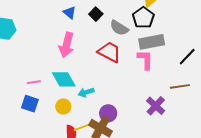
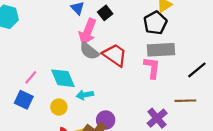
gray semicircle: (119, 28) -> (89, 51), moved
pink arrow: (67, 45) -> (88, 32), moved
pink line: (34, 82) -> (31, 77), turned -48

